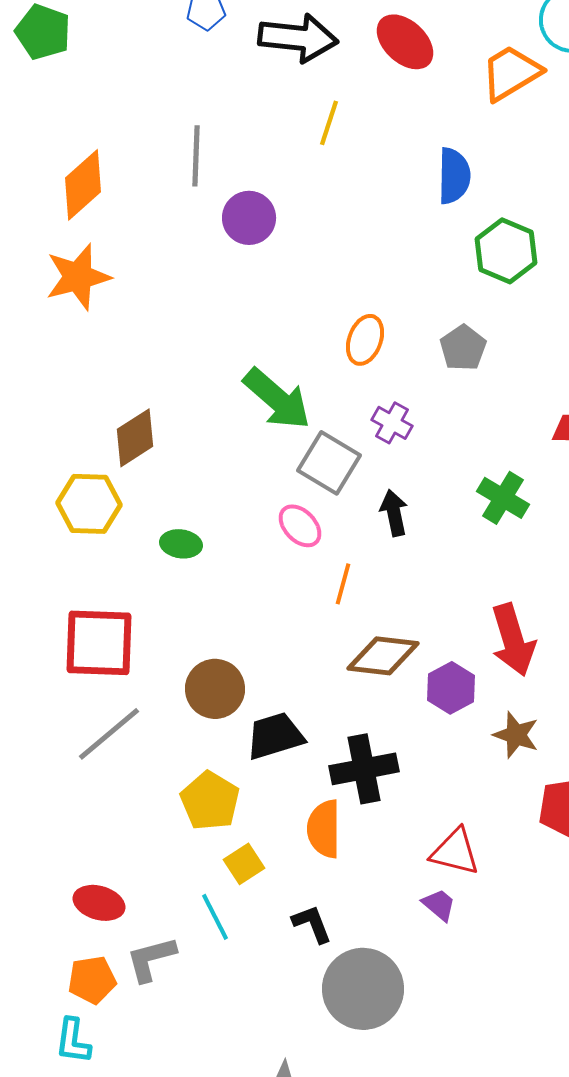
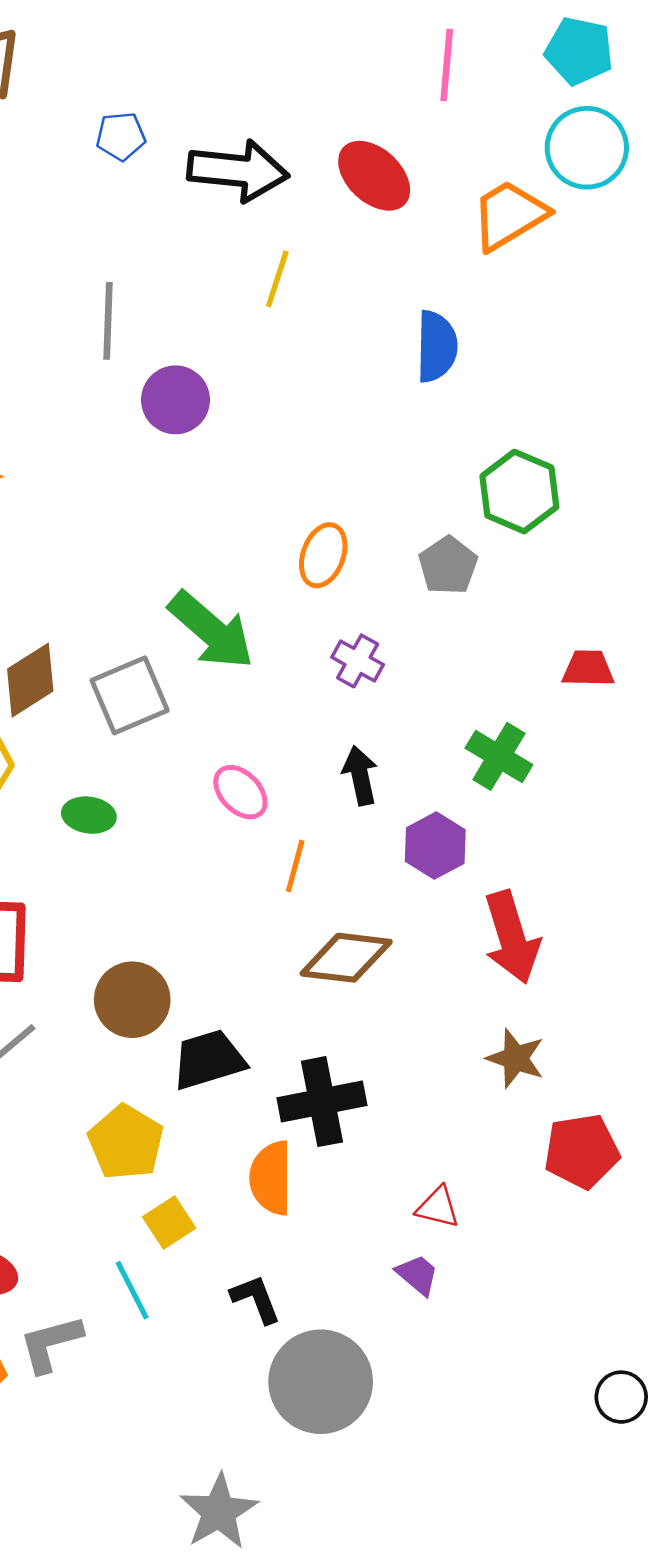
green hexagon: (506, 251) -> (519, 492), moved
gray square: (329, 463) -> (130, 695), moved, turned 36
purple hexagon: (451, 688) -> (435, 846), moved
red triangle: (455, 852) -> (438, 1207), size x0.7

